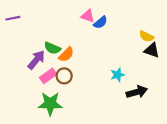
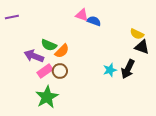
blue semicircle: (100, 22) -> (94, 21), turned -120
purple arrow: (36, 60) -> (34, 56), turned -108
black arrow: (137, 92) -> (128, 69), moved, turned 132
green star: (50, 104) -> (47, 97), turned -30

